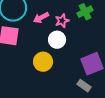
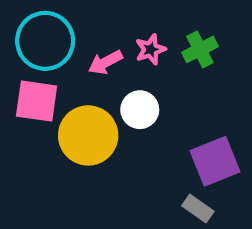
pink star: (62, 21) -> (151, 49), moved
yellow circle: (43, 62) -> (88, 135), moved, size x1.4

